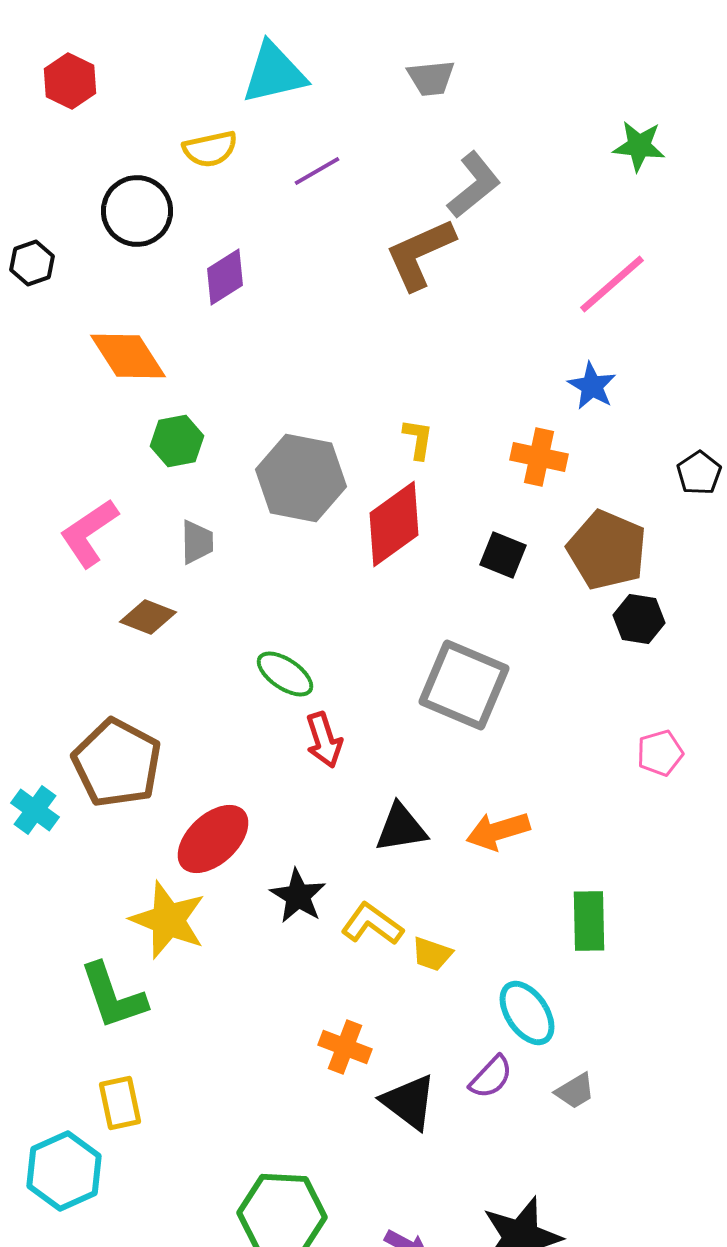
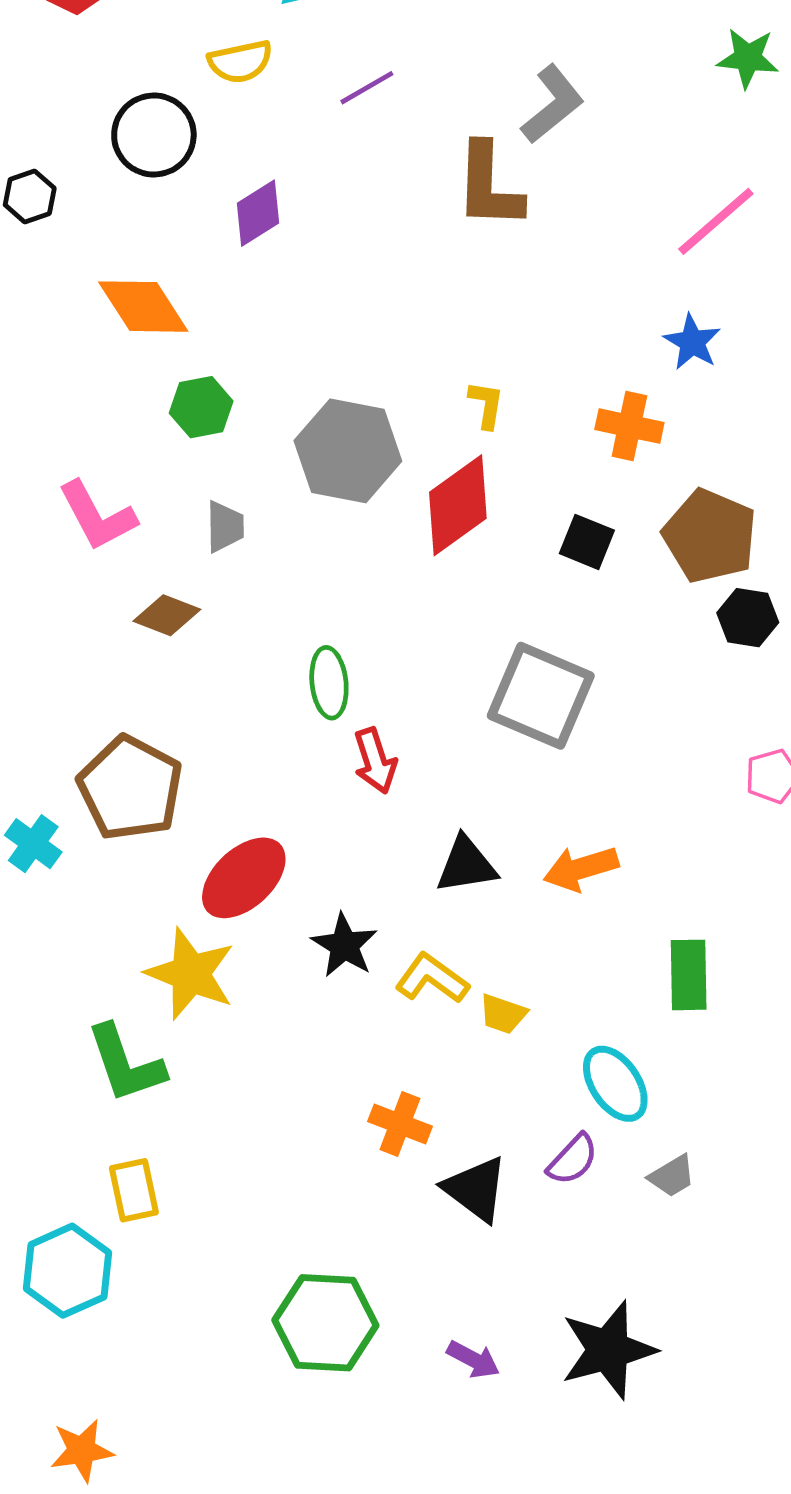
brown L-shape: (420, 254) -> (489, 186), turned -64
pink L-shape: (89, 533) -> (97, 516), turned -84
green ellipse: (285, 674) -> (329, 683), turned 50

